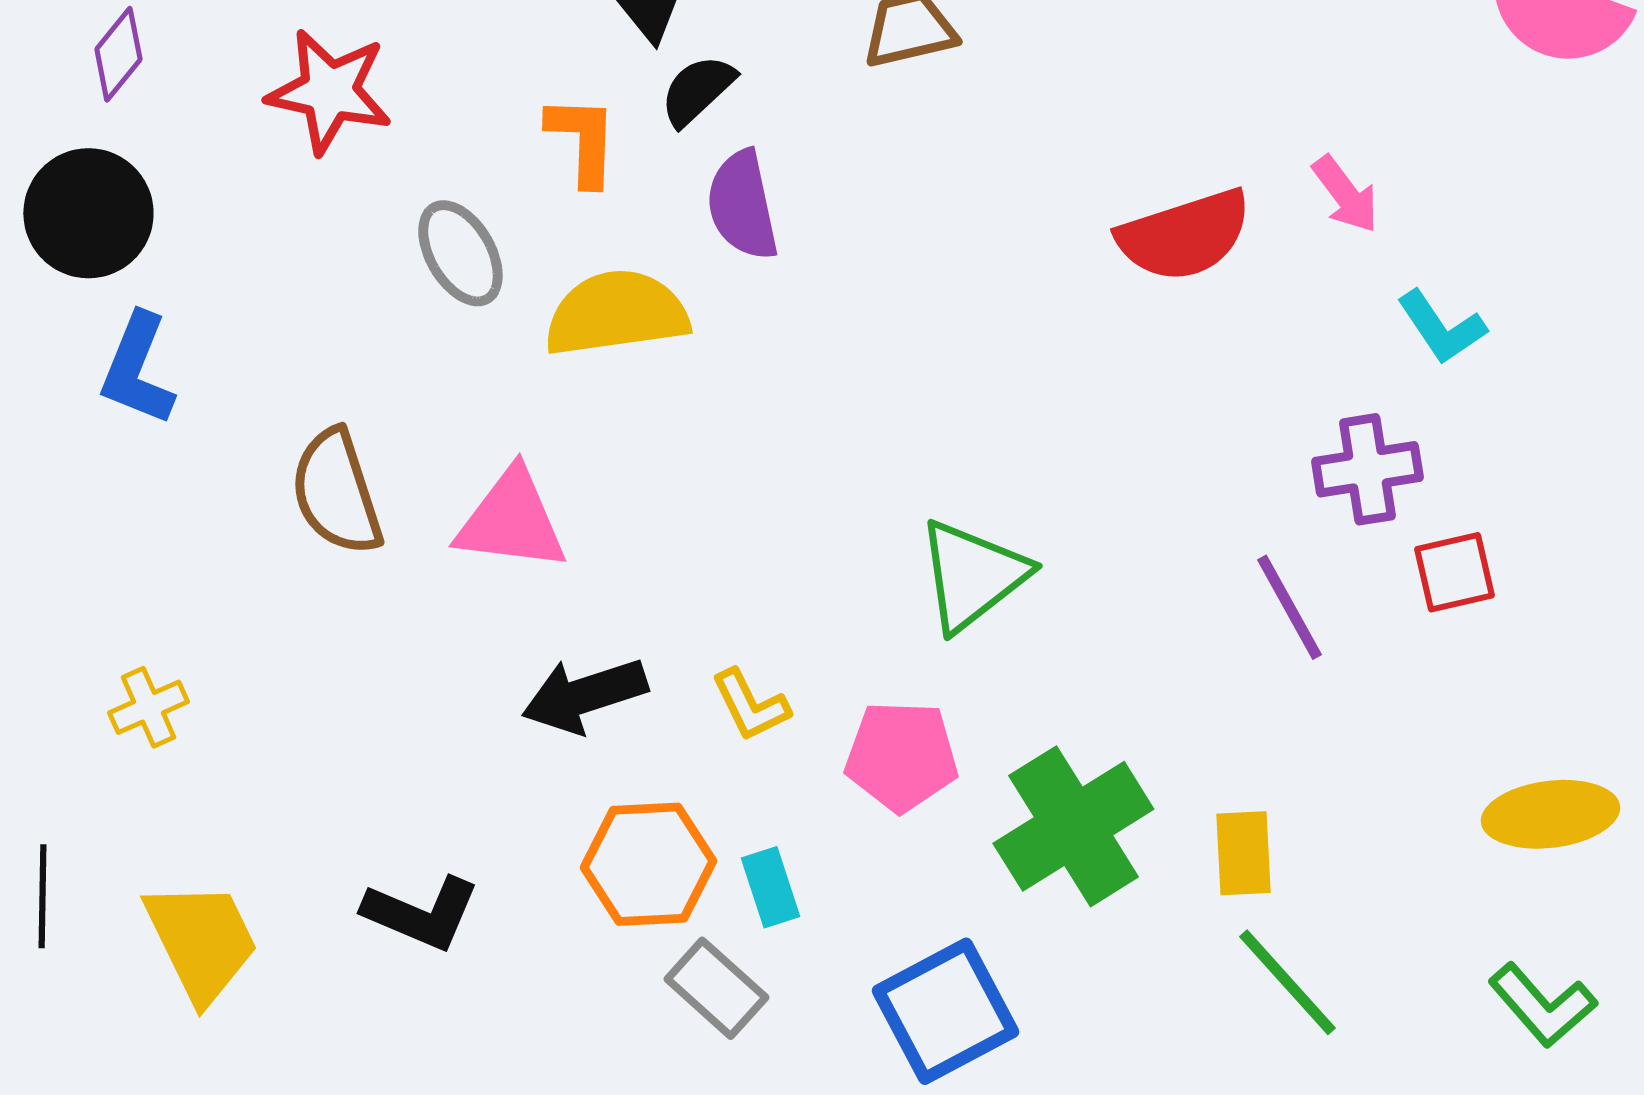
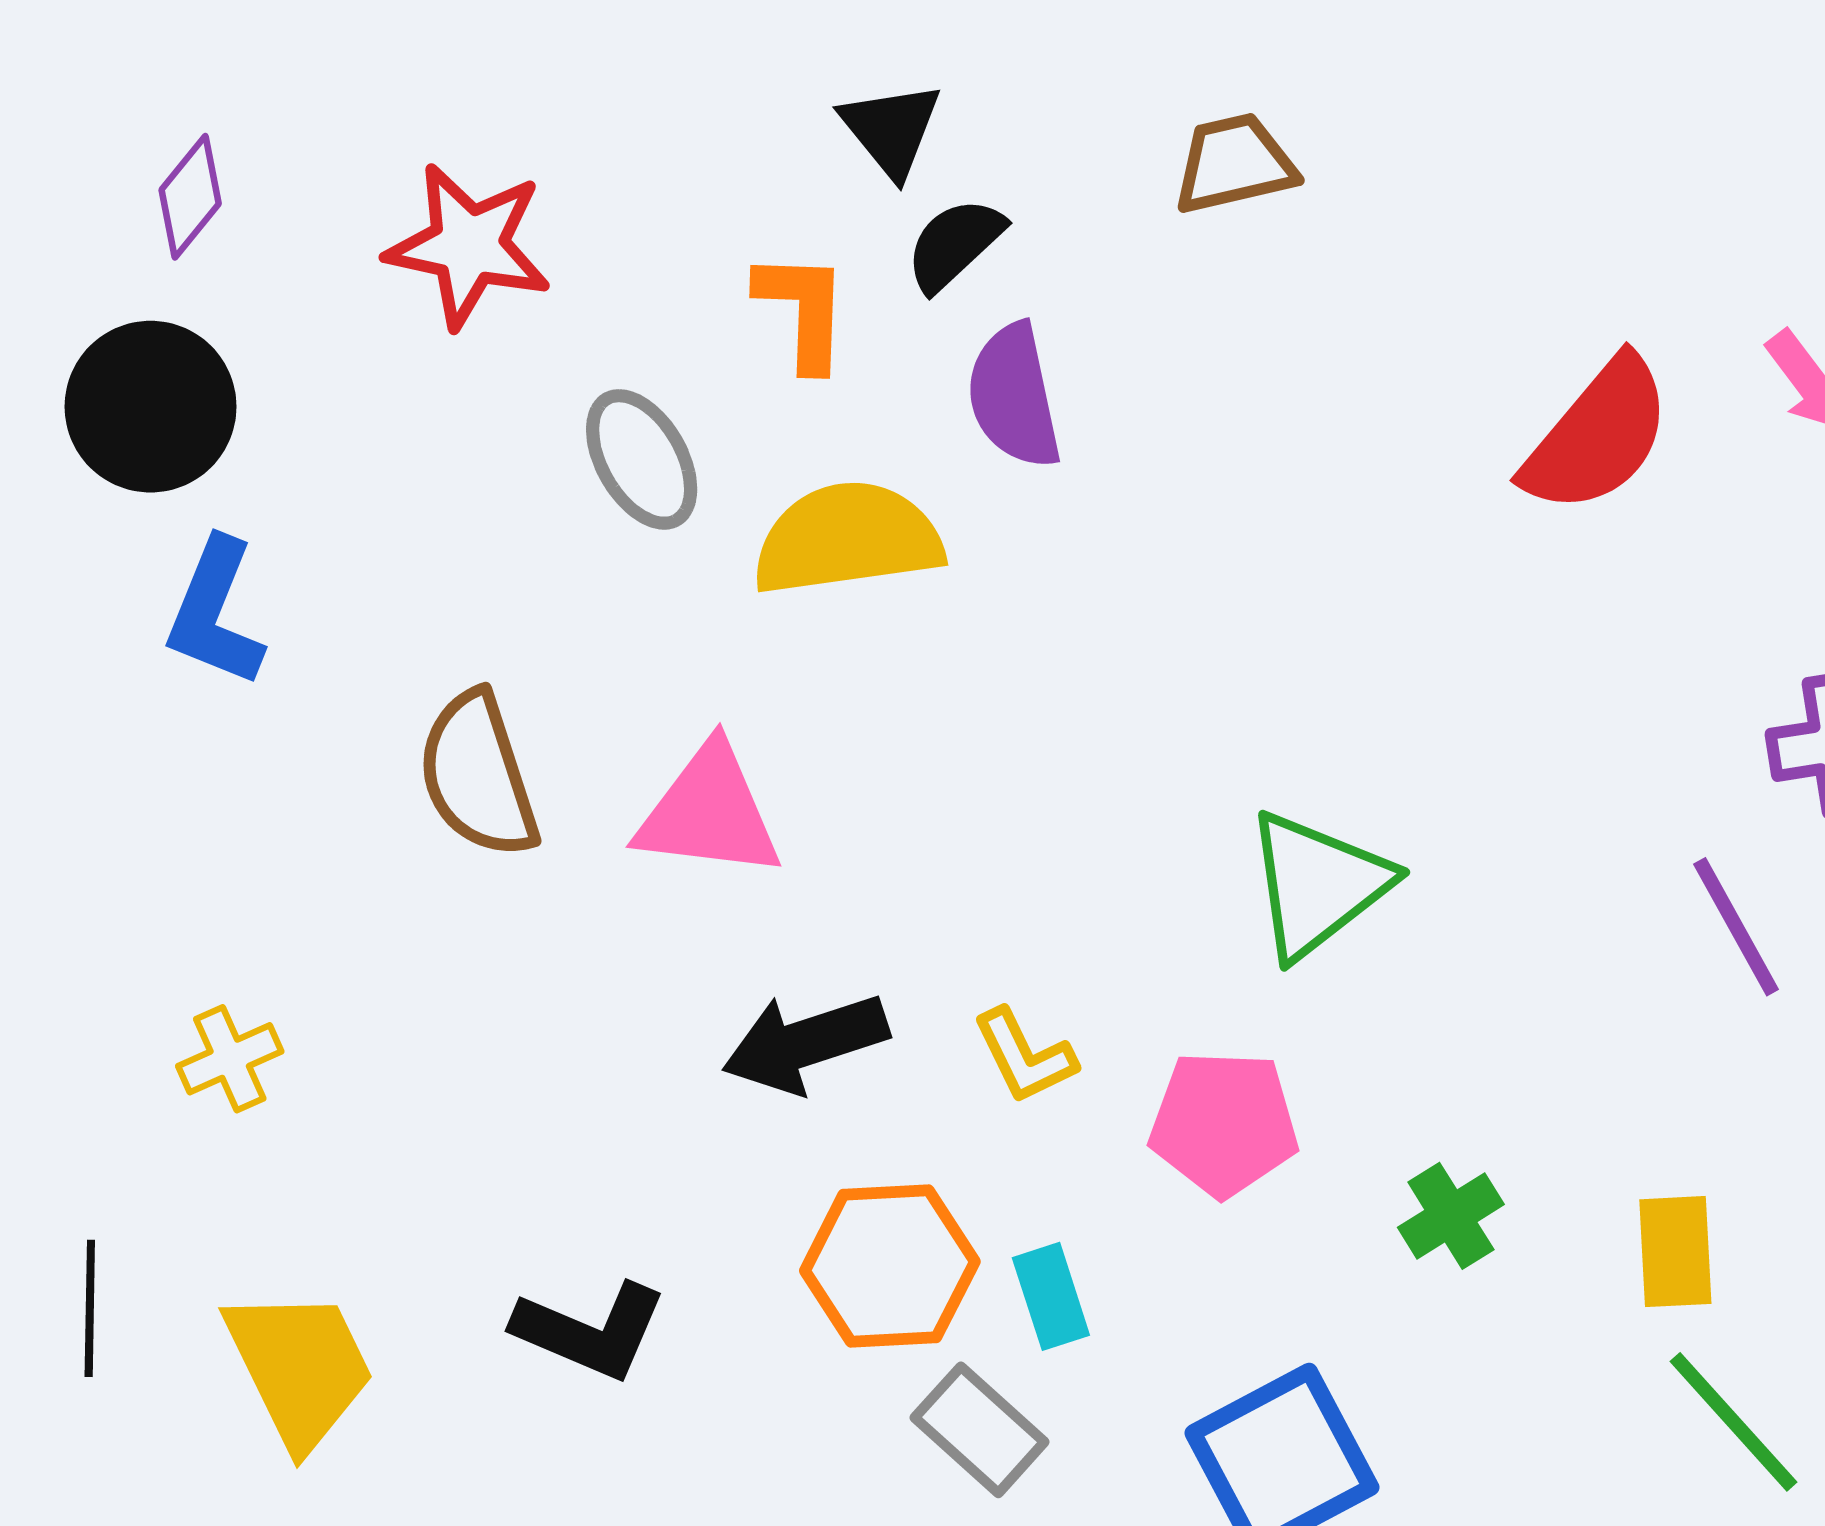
red semicircle: (1184, 235) -> (1597, 436), turned -32
green cross: (1073, 826) -> (1451, 1216), size x0.5

